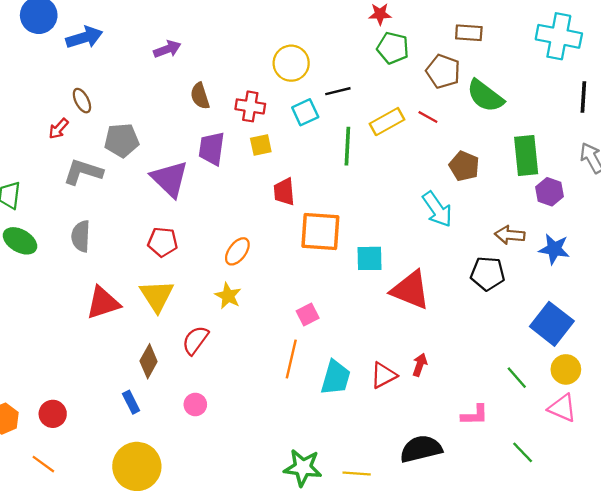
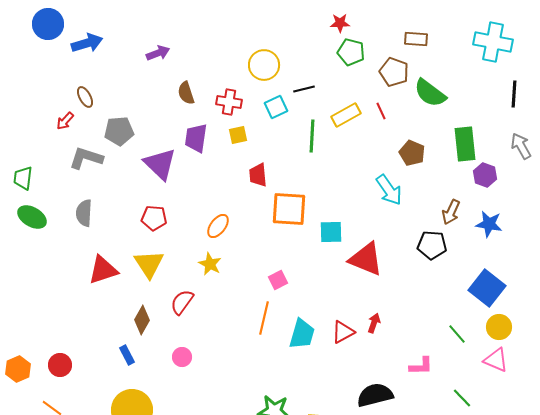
red line: (428, 117) -> (381, 111), turned 36
brown arrow: (510, 235) -> (451, 212), turned -70

